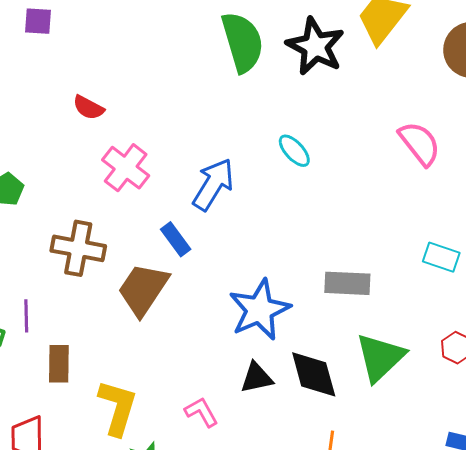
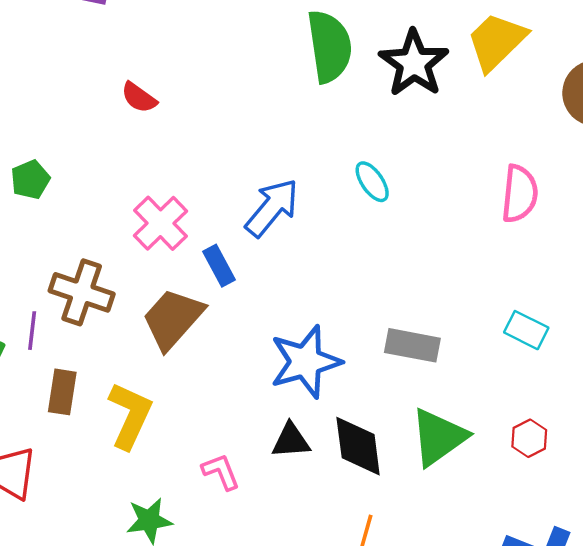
pink semicircle: (420, 143) -> (520, 194), turned 36
pink cross: (126, 168) -> (160, 223), moved
brown cross: (78, 248) -> (82, 292), moved
yellow L-shape: (118, 408) -> (130, 415), moved

